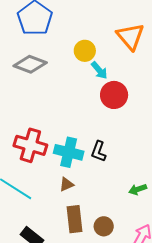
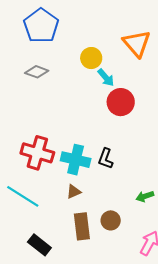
gray diamond: (30, 64) -> (37, 72), size x0.7
brown circle: (104, 226) -> (111, 220), moved

